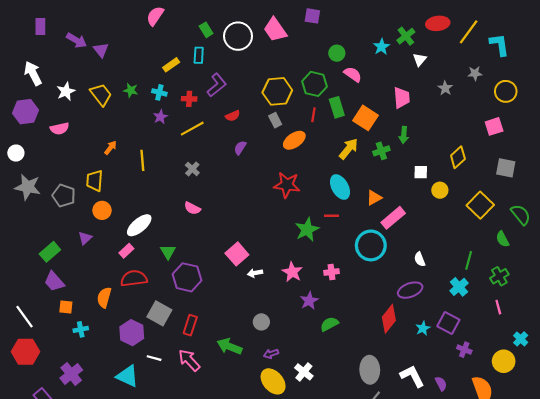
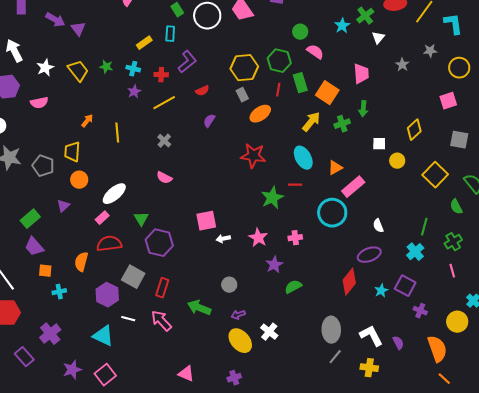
pink square: (237, 254) -> (206, 221), turned 30

